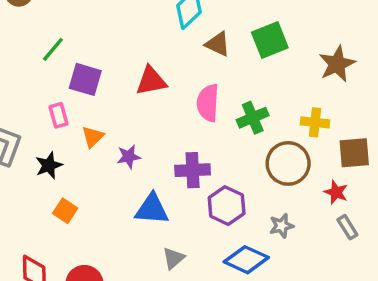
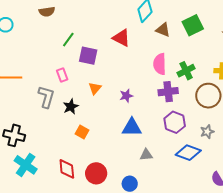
red triangle: (151, 81) -> (121, 38), moved, turned 42
pink rectangle: (58, 115) -> (62, 75), moved
purple star: (129, 157) -> (126, 96), moved
purple cross: (193, 170) -> (168, 92), moved
gray triangle: (173, 258) -> (146, 155), turned 40

